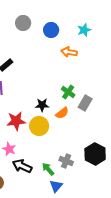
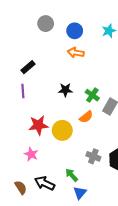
orange arrow: (69, 52) -> (76, 53), moved
black star: (42, 105) -> (65, 90), moved
gray cross: (66, 161) -> (93, 156), moved
black arrow: (22, 166) -> (45, 183), moved

